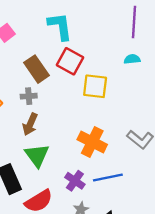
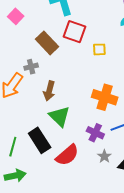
yellow square: (95, 86) -> (99, 49), size x0.6
gray cross: (29, 96) -> (31, 67), moved

